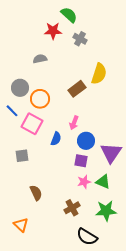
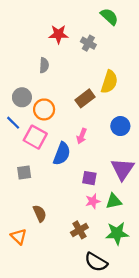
green semicircle: (69, 15) -> (109, 17), moved
gray semicircle: (40, 59) -> (44, 65), turned 104
blue semicircle: (56, 139) -> (62, 154), size x1.5
blue circle: (86, 141) -> (120, 126), moved
green triangle: (103, 182) -> (114, 201), turned -35
orange triangle: (21, 225) -> (19, 237), moved

